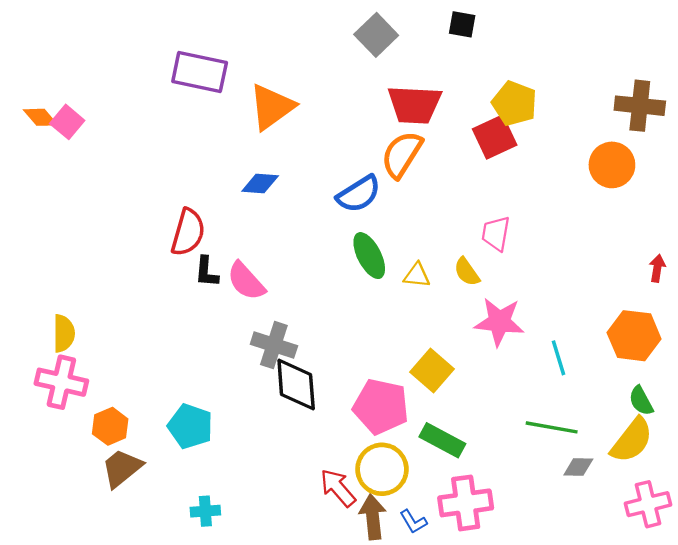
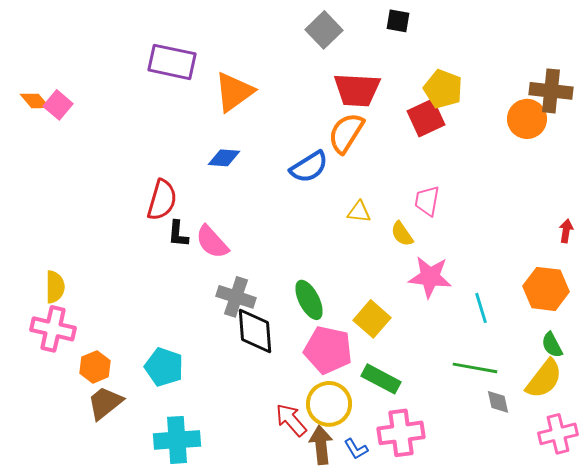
orange circle: (612, 165) -> (527, 119), moved
green ellipse: (369, 256) -> (309, 300), moved
yellow triangle: (417, 275) -> (359, 212), moved
gray diamond: (578, 467) -> (498, 402), turned 76
cyan cross: (205, 511) -> (177, 440), size x1.8

